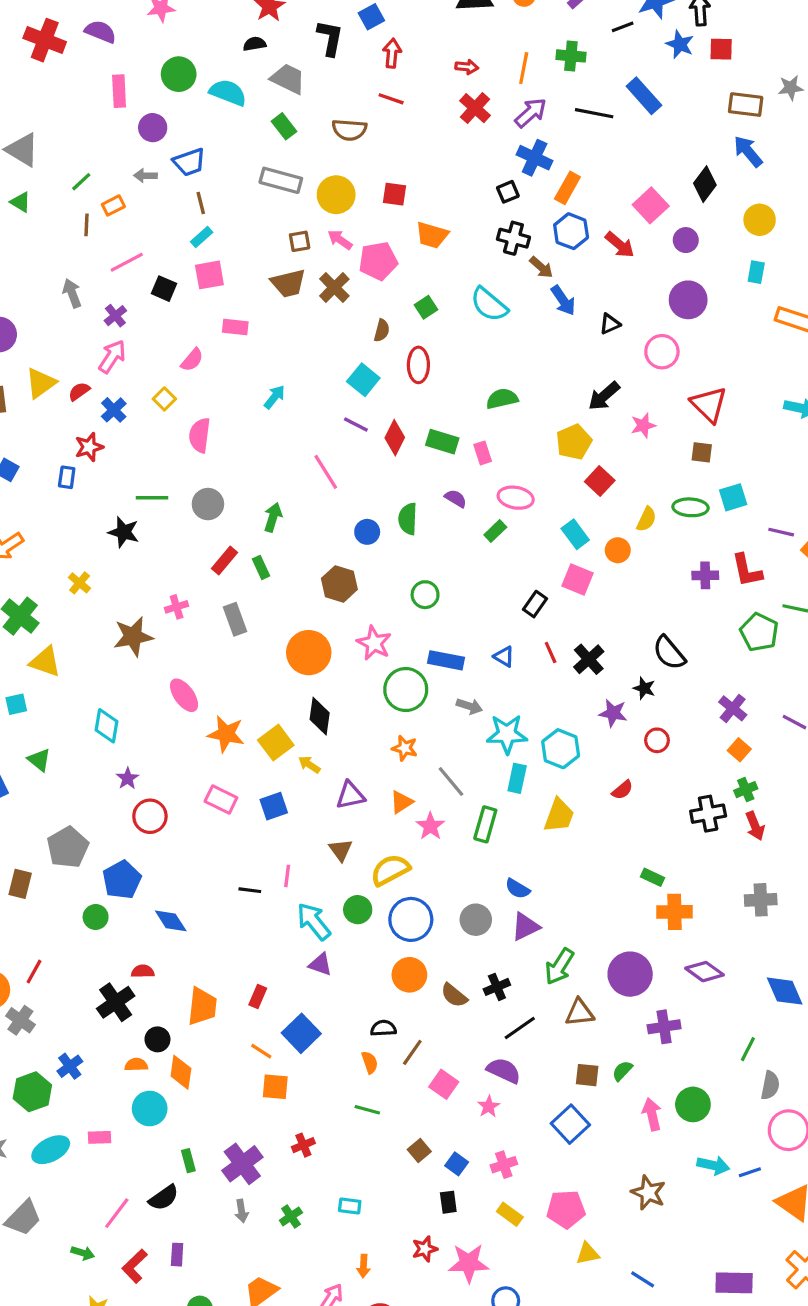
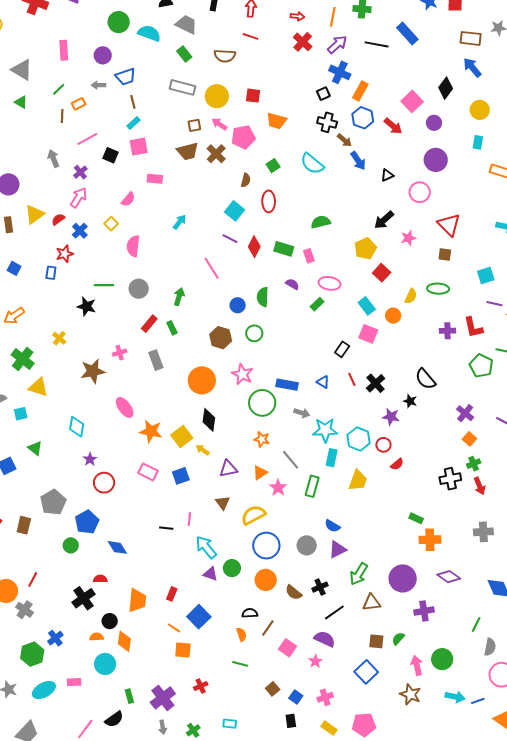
pink rectangle: (119, 91) -> (64, 50), moved
cyan square: (733, 497) -> (486, 275), moved
green circle: (425, 595) -> (254, 333), moved
red circle: (657, 740) -> (383, 445), moved
green circle: (358, 910) -> (232, 568), moved
brown star: (648, 1193) -> (410, 694), moved

